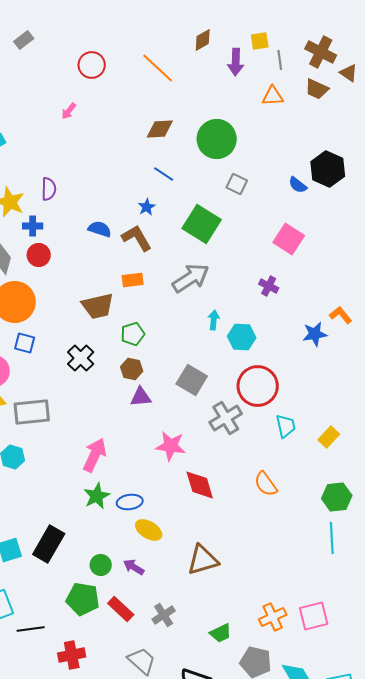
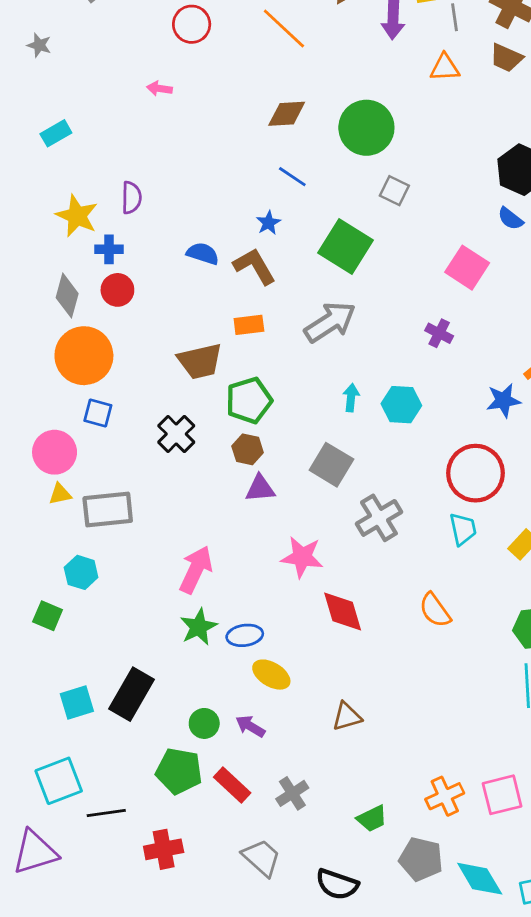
pink arrow: (69, 111) -> (159, 89), turned 60
blue semicircle: (298, 185) -> (510, 219), moved
cyan arrow: (214, 320) -> (351, 398), moved
green pentagon: (133, 334) -> (249, 400), size x1.4
red circle: (258, 386) -> (475, 473), moved
brown triangle: (203, 560) -> (347, 716), size x0.7

